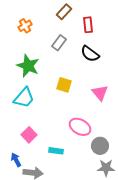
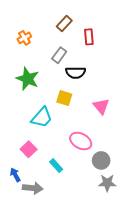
black semicircle: (90, 54) -> (76, 73), moved, turned -36
cyan trapezoid: (24, 98) -> (42, 118), moved
cyan rectangle: (56, 151) -> (56, 166), turned 40

